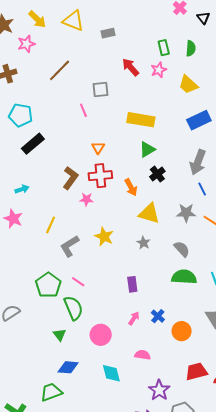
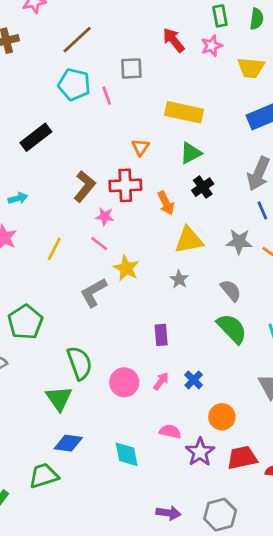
yellow trapezoid: (188, 85) -> (251, 68), turned -40
cyan pentagon: (21, 115) -> (74, 84), moved
orange triangle: (98, 148) -> (140, 147), moved
yellow triangle: (149, 213) -> (189, 240), turned -30
gray L-shape: (70, 246) -> (93, 292), moved
green semicircle: (184, 277) -> (232, 329), turned 40
pink line: (78, 282) -> (99, 244), moved
green pentagon: (48, 285) -> (25, 322), moved
orange circle: (182, 331) -> (222, 417), moved
green triangle: (60, 335) -> (59, 398), size x1.5
pink circle: (101, 335) -> (124, 382), moved
purple star: (159, 390) -> (200, 452), moved

